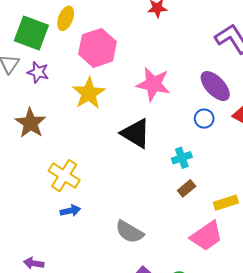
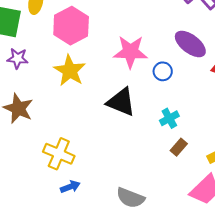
blue circle: (204, 119) -> (163, 71), moved

